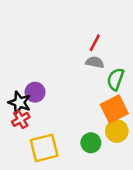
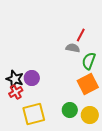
red line: (95, 43) -> (81, 35), moved
purple circle: (35, 92) -> (32, 78), moved
yellow circle: (117, 131) -> (90, 115), moved

